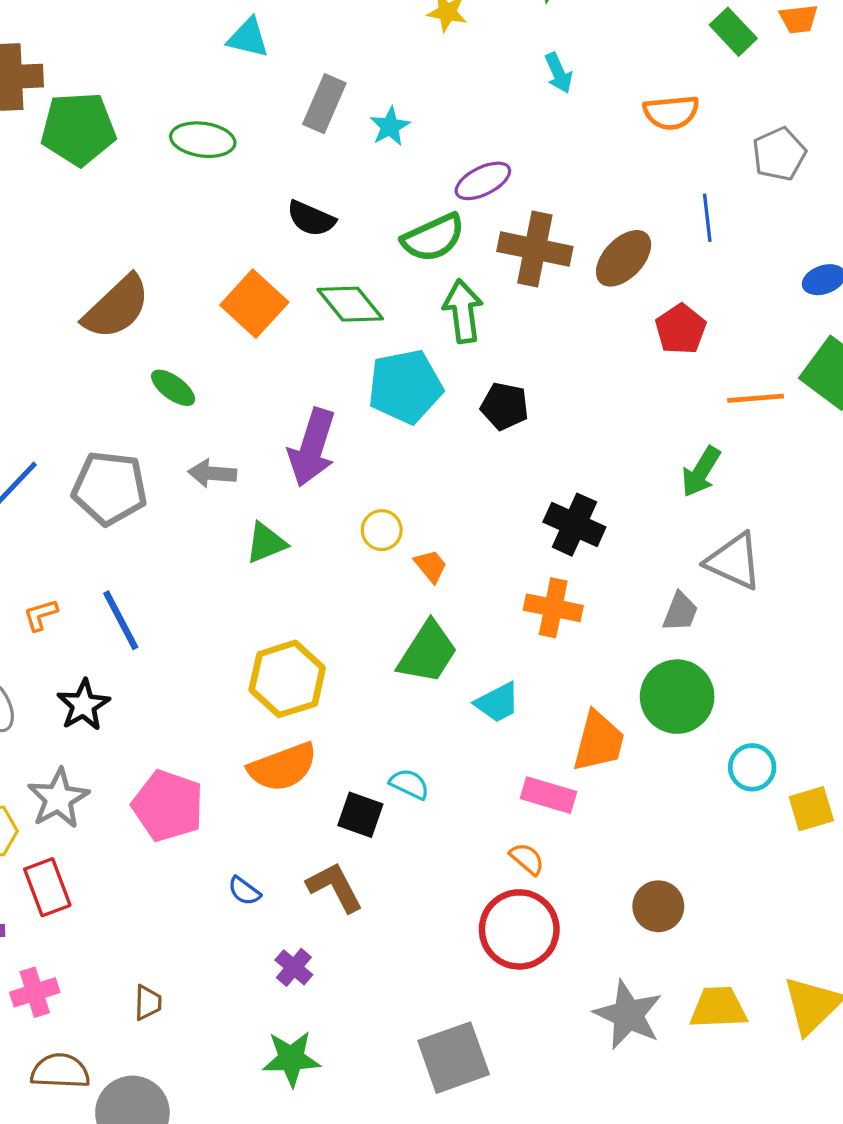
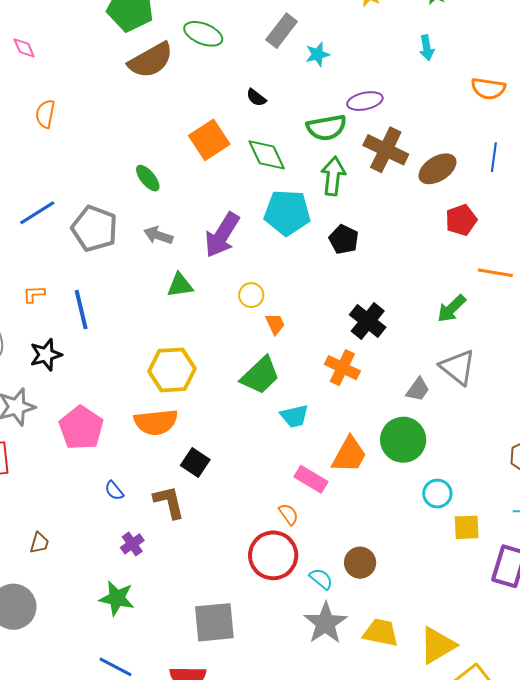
black semicircle: (311, 219) -> (256, 98), size x0.7
brown semicircle: (117, 307) -> (151, 60), moved
cyan semicircle: (409, 784) -> (321, 579), moved

